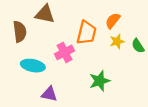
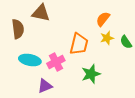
orange trapezoid: (86, 33) -> (79, 44), moved
pink cross: (65, 52) -> (56, 62), moved
purple triangle: (49, 94) -> (45, 86), turned -35

